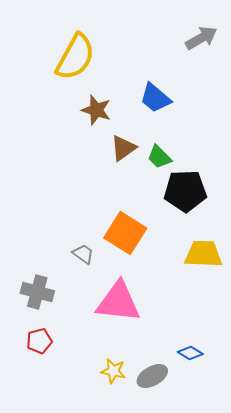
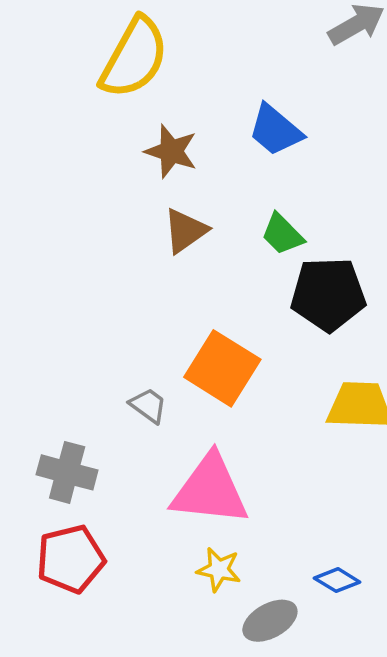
brown triangle: (123, 148) -> (185, 231), moved
red pentagon: (39, 341) -> (71, 559), size x1.5
yellow star: (113, 371) -> (219, 570), moved

